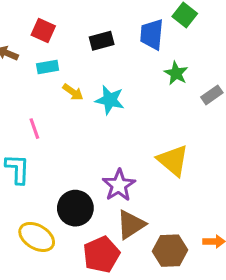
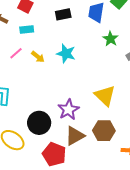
yellow arrow: (73, 92) -> (38, 57), moved
pink line: (34, 129) -> (16, 53), moved, turned 64
brown hexagon: (170, 251) -> (104, 131), moved
red pentagon: (101, 255) -> (54, 154), turned -30

